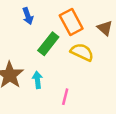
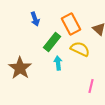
cyan arrow: (37, 80) -> (58, 63), moved
pink line: (65, 97) -> (91, 86), moved

